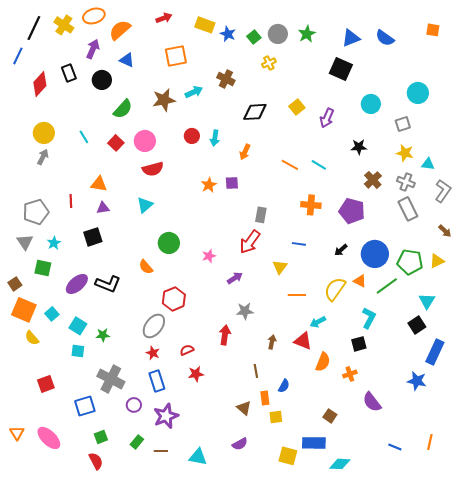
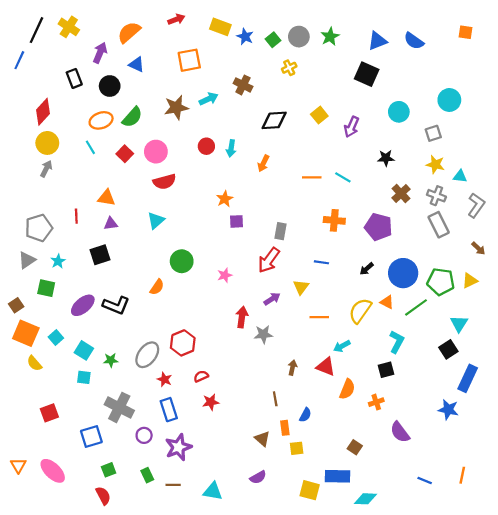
orange ellipse: (94, 16) -> (101, 120), moved
red diamond: (40, 84) -> (43, 112), moved
orange line: (290, 165) -> (312, 177), turned -30
purple square: (232, 183) -> (236, 221), moved
gray triangle: (25, 242) -> (27, 260), turned 30
orange semicircle: (146, 267) -> (157, 287), turned -105
purple arrow: (235, 278) -> (272, 299), moved
red hexagon: (174, 299) -> (183, 343), moved
gray ellipse: (154, 326) -> (147, 355), moved
red arrow: (225, 335) -> (242, 317), moved
green rectangle: (137, 442) -> (147, 475), turned -64

